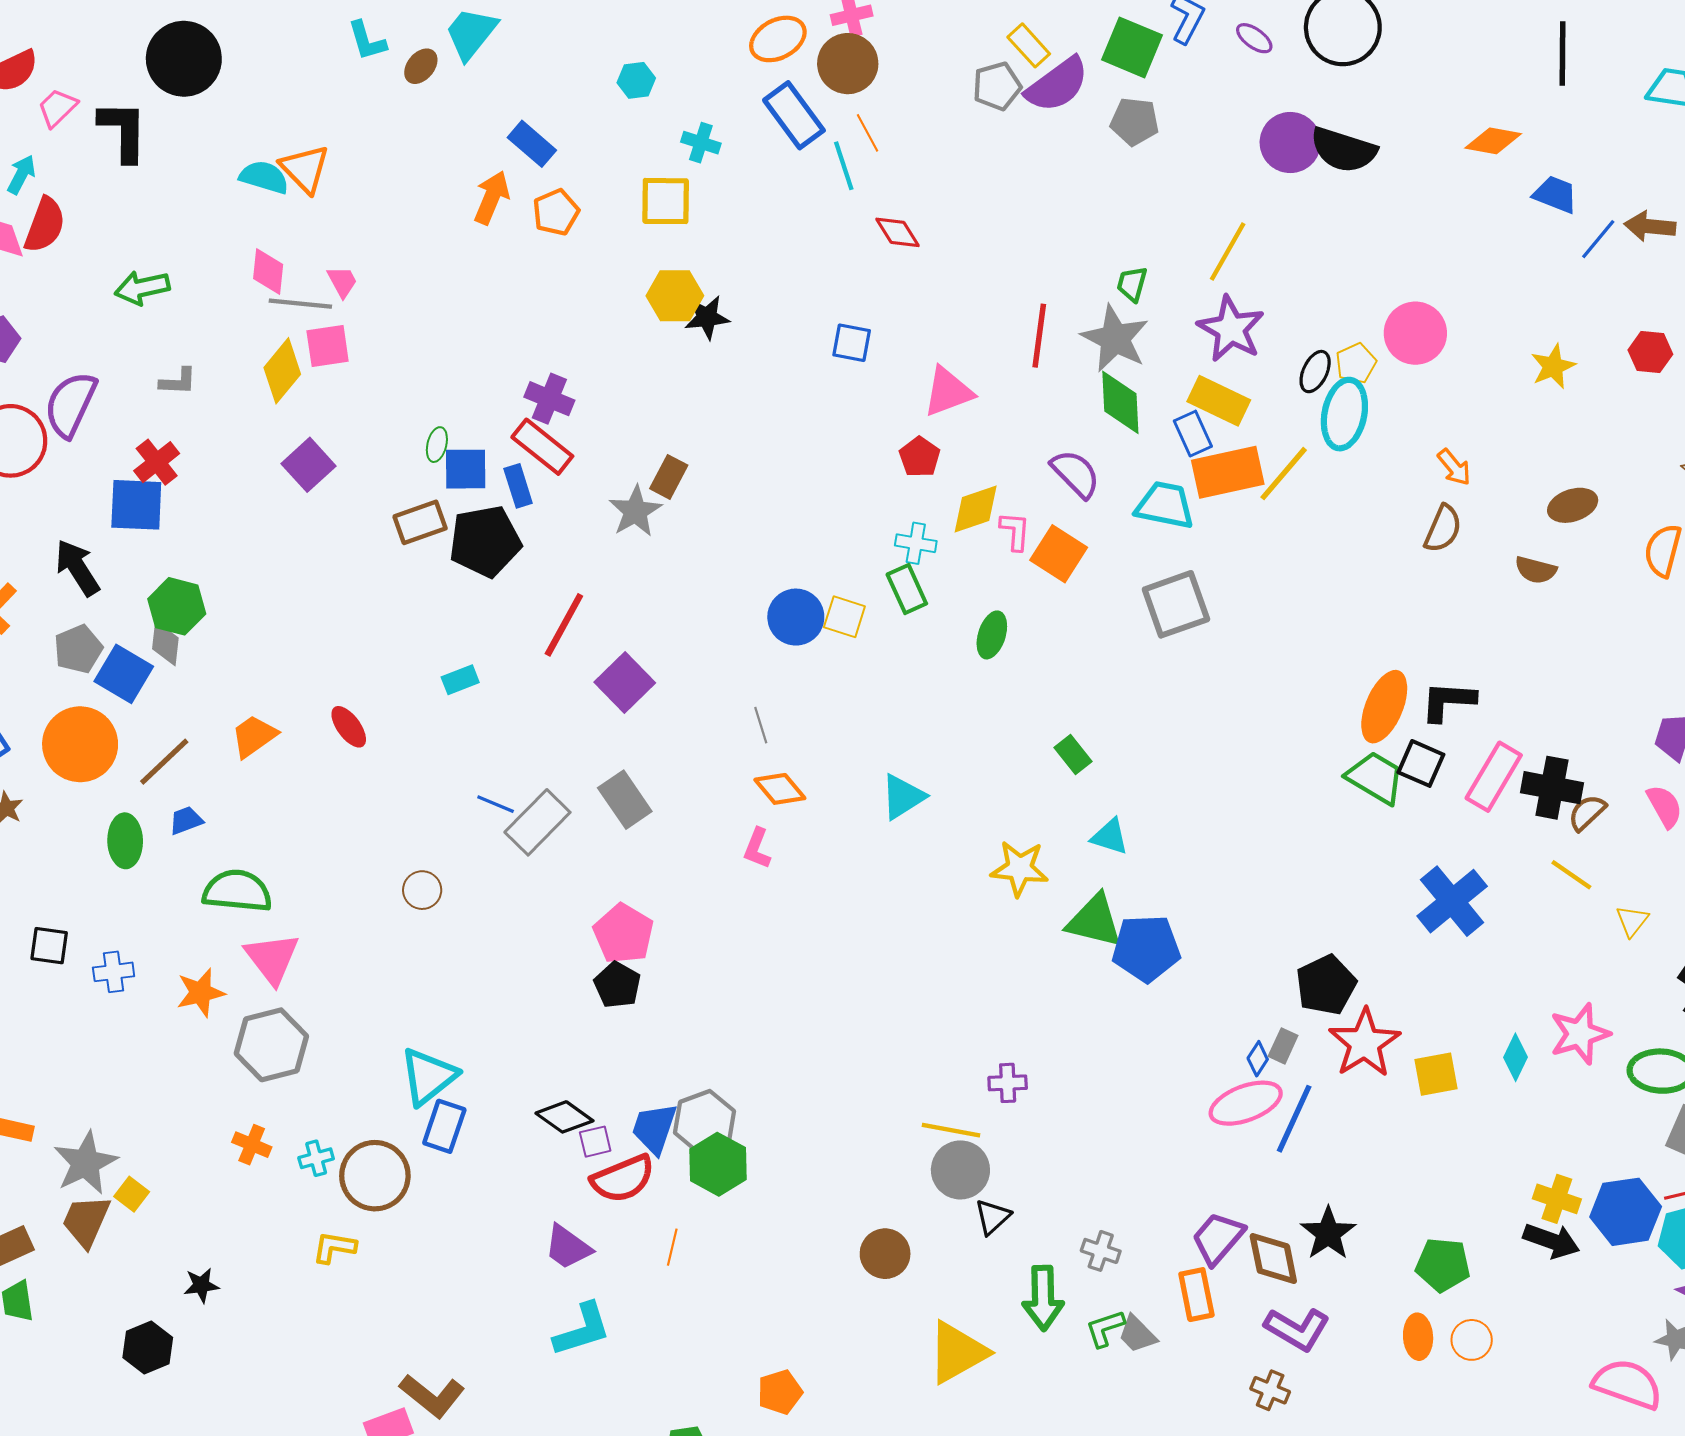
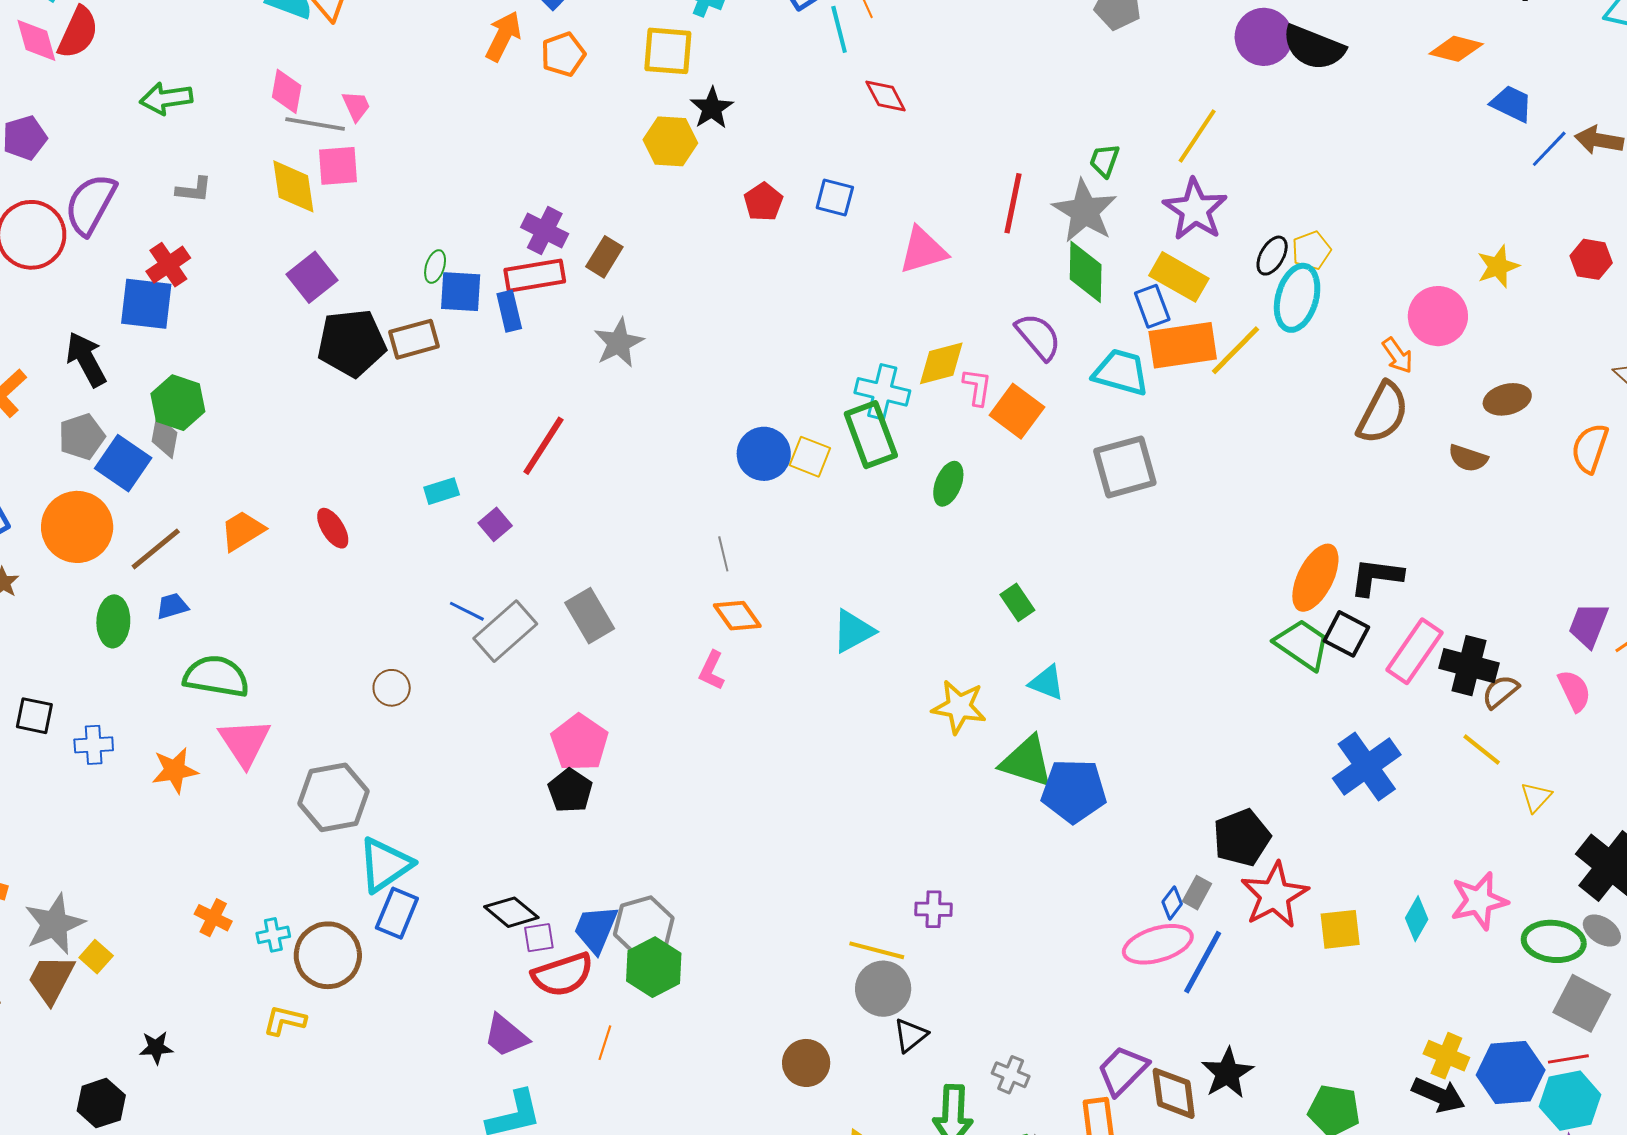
black star: (707, 317) -> (712, 108), moved, turned -30
pink circle: (1415, 333) -> (1438, 316), moved
yellow diamond: (282, 371) -> (293, 186), turned -52
red rectangle: (542, 447) -> (535, 276), turned -52
red pentagon: (920, 457) -> (763, 202), moved
brown rectangle: (669, 477) -> (604, 257), moved
brown semicircle: (1443, 529) -> (1383, 413), size x1.4
black pentagon: (485, 541) -> (352, 343), moved
cyan cross: (916, 543) -> (882, 392), size x1.4
green rectangle: (907, 589) -> (871, 435), size x1.4
purple square: (625, 682) -> (495, 524), moved, size x0.6
gray hexagon: (271, 1045) -> (334, 797), moved

